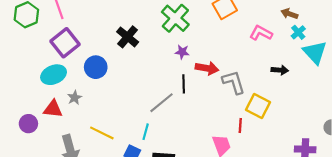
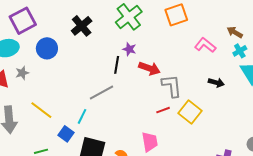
black line: (184, 84) -> (117, 65), moved
red line: (240, 126) -> (163, 110), moved, turned 56

